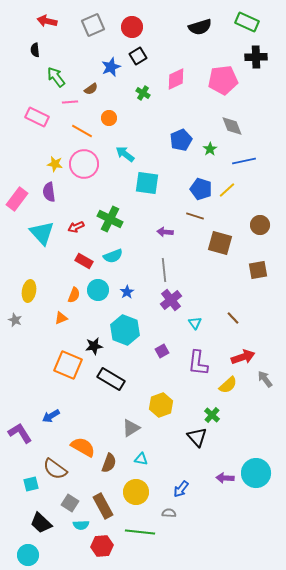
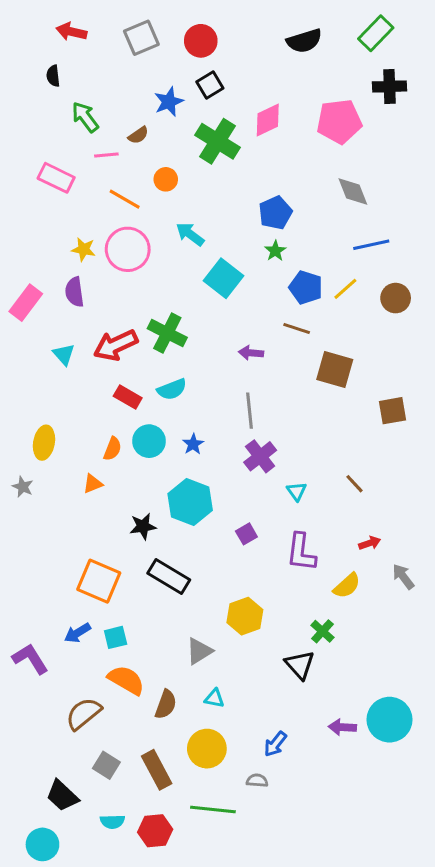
green rectangle: (247, 22) -> (376, 33), turned -70
green cross: (143, 93) -> (218, 141), size x2.0
green star: (210, 149) -> (275, 251), moved
cyan square: (147, 183) -> (224, 278), turned 30
brown circle: (260, 225) -> (396, 298), moved
red arrow: (76, 227) -> (116, 345), size x1.8
cyan triangle: (42, 233) -> (64, 354), size x0.6
red arrow: (243, 357) -> (370, 543), size x0.6
orange square: (68, 365) -> (99, 581), moved
brown semicircle: (55, 469) -> (84, 714), turned 105
cyan square: (31, 484) -> (116, 637), moved
cyan semicircle: (81, 525) -> (112, 822), moved

